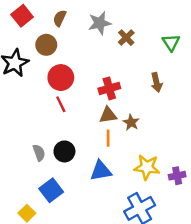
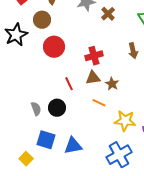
red line: (61, 104) -> (69, 84), moved
orange line: (108, 138) -> (99, 103), moved, turned -64
blue triangle: (101, 171) -> (73, 146), moved
blue square: (51, 190) -> (46, 140), turned -36

